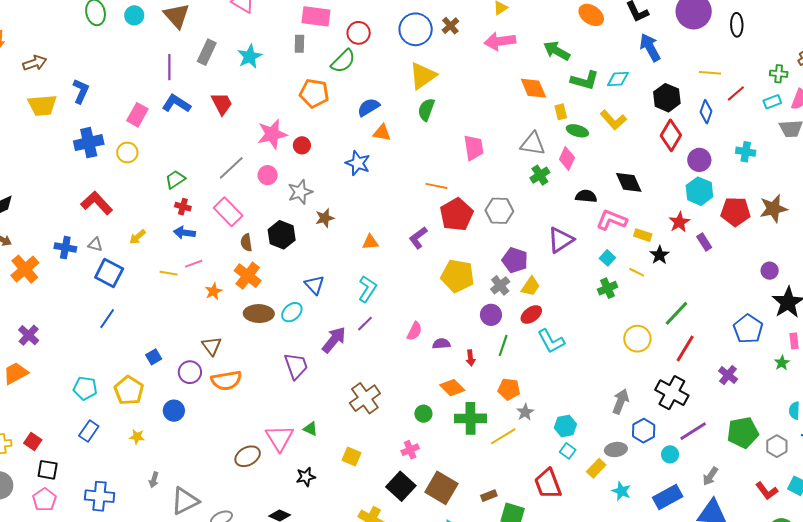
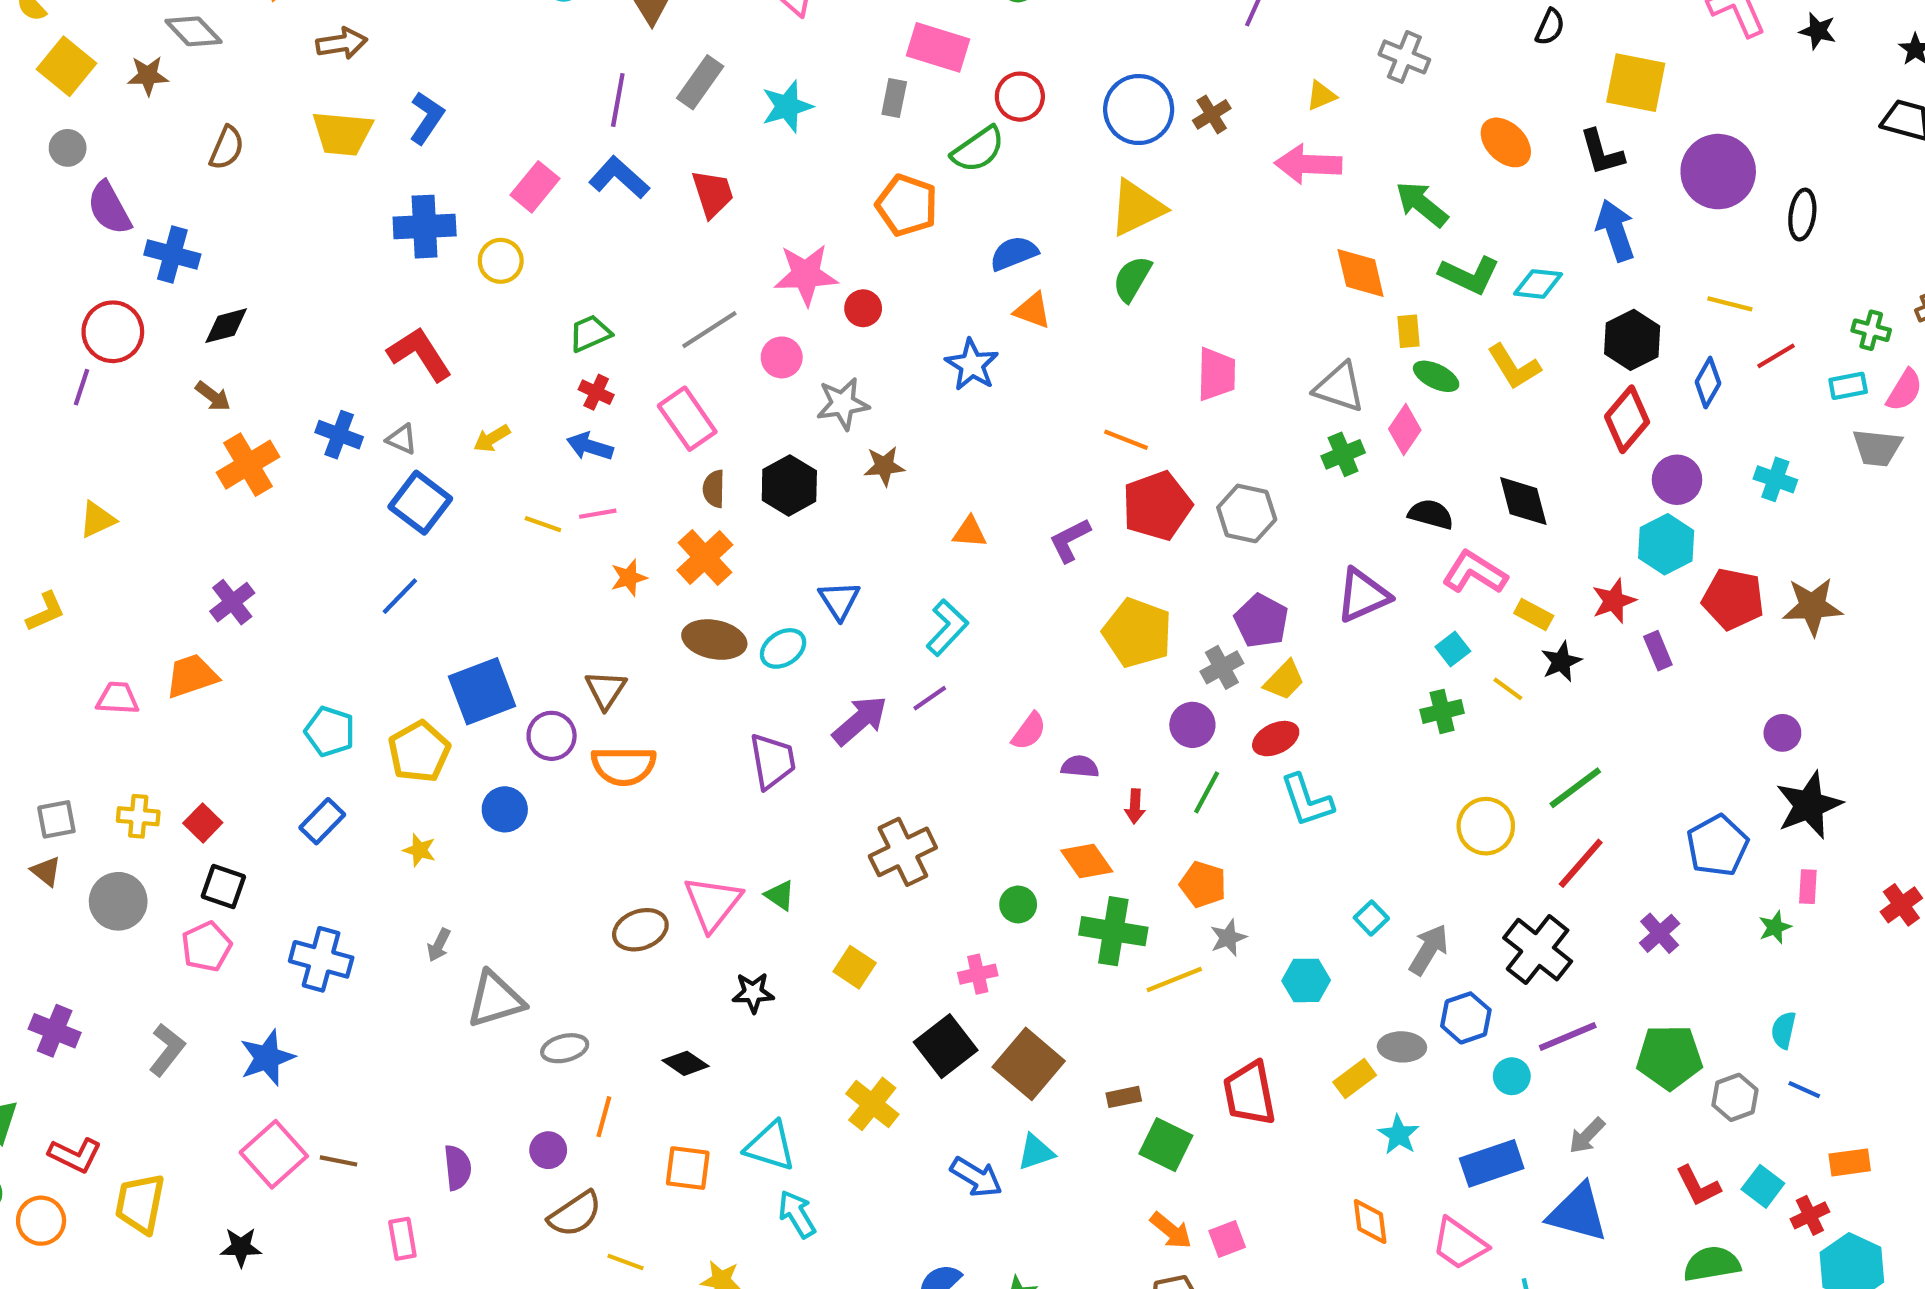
blue square: (154, 357) -> (482, 691), size x2.0
cyan square: (568, 451) -> (1371, 918), moved

